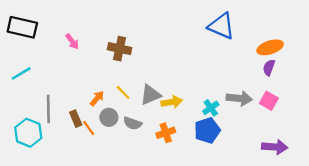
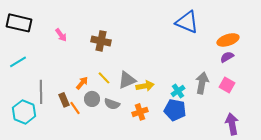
purple semicircle: (269, 68) -> (227, 57), turned 40
gray arrow: (239, 98) -> (202, 83), turned -85
blue pentagon: (207, 130) -> (175, 110), turned 30
purple arrow: (275, 147) -> (232, 124), turned -105

